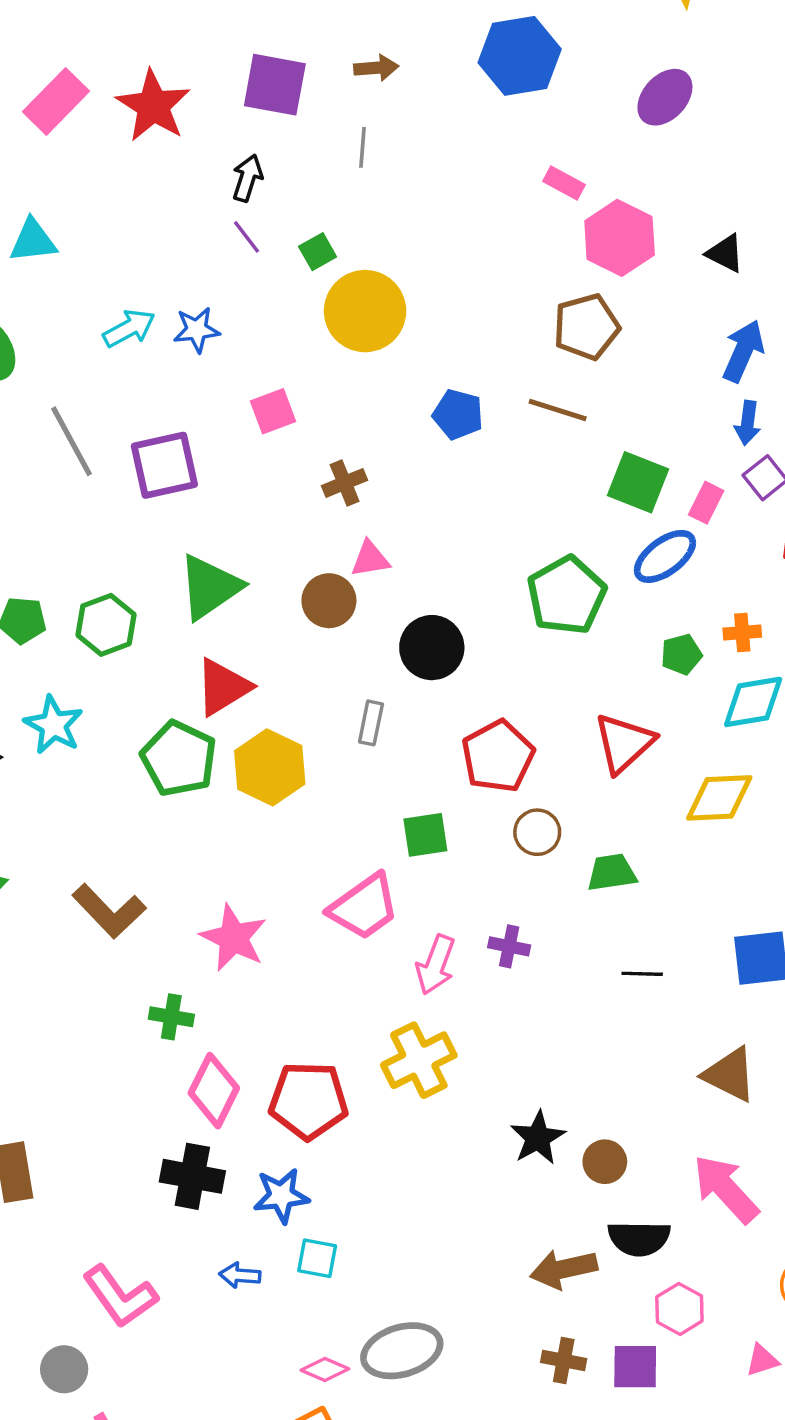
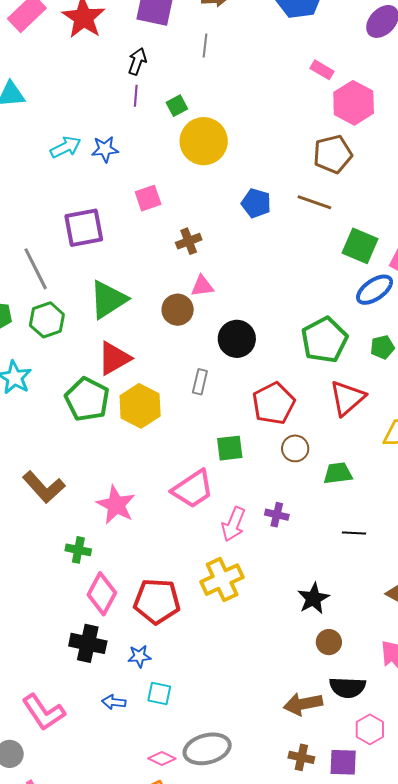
purple line: (247, 237) -> (136, 96), turned 40
gray line: (71, 441) -> (36, 269), moved
green pentagon: (566, 595) -> (324, 340), moved
black star: (538, 1138) -> (313, 598), moved
blue star: (281, 1196) -> (139, 656), size x0.7

